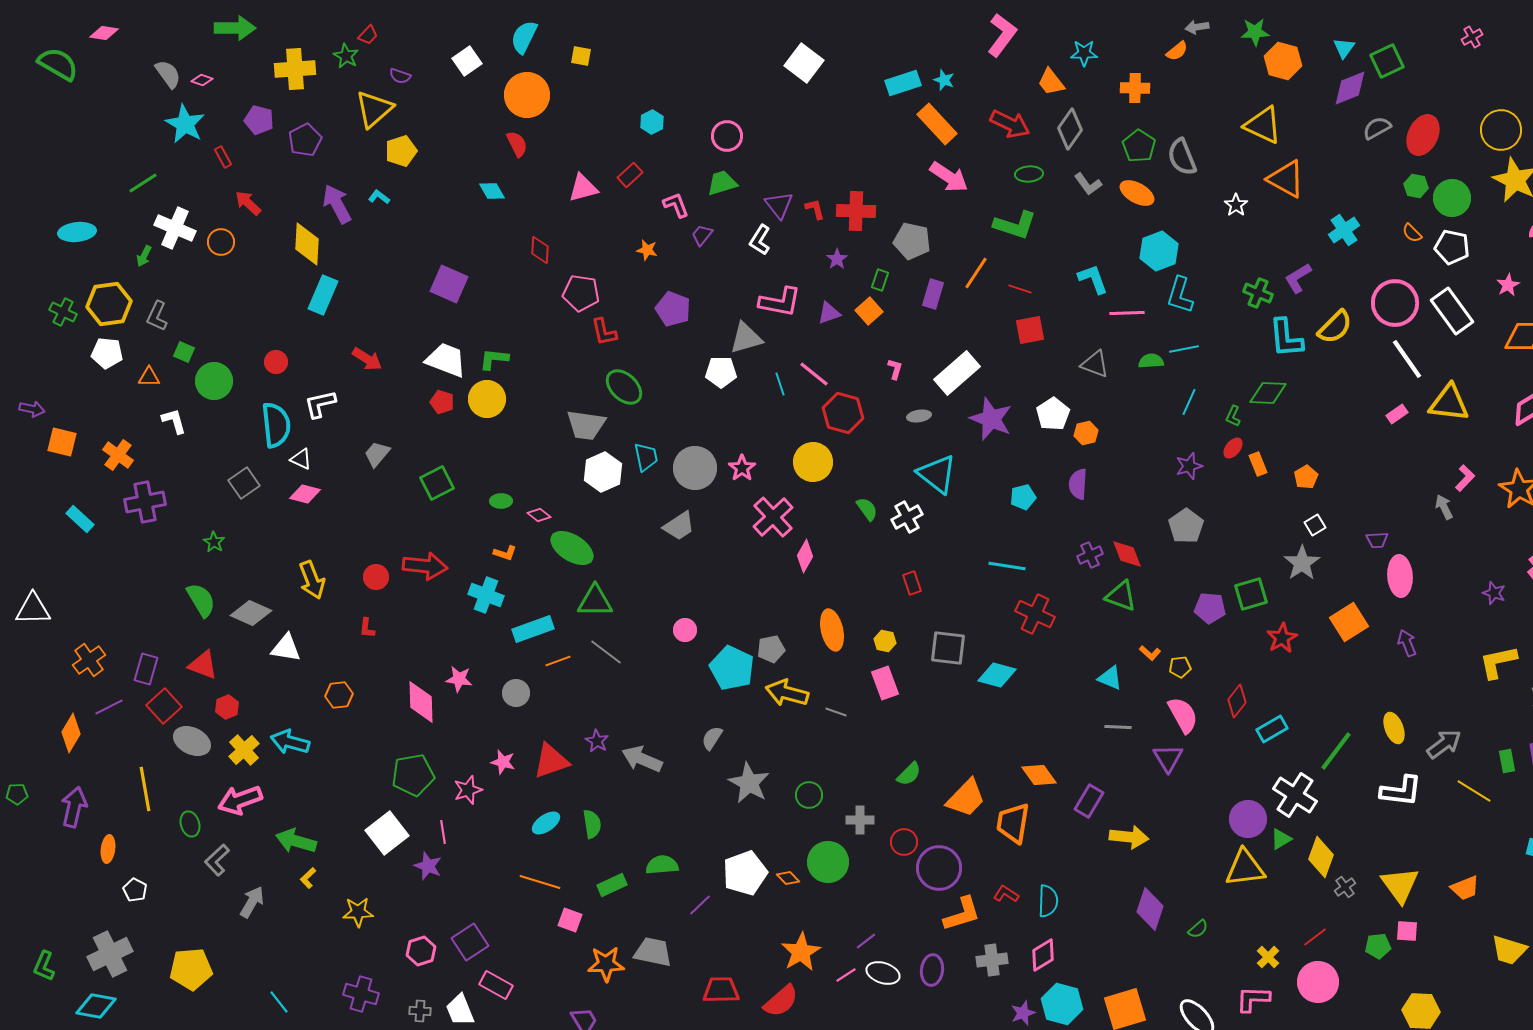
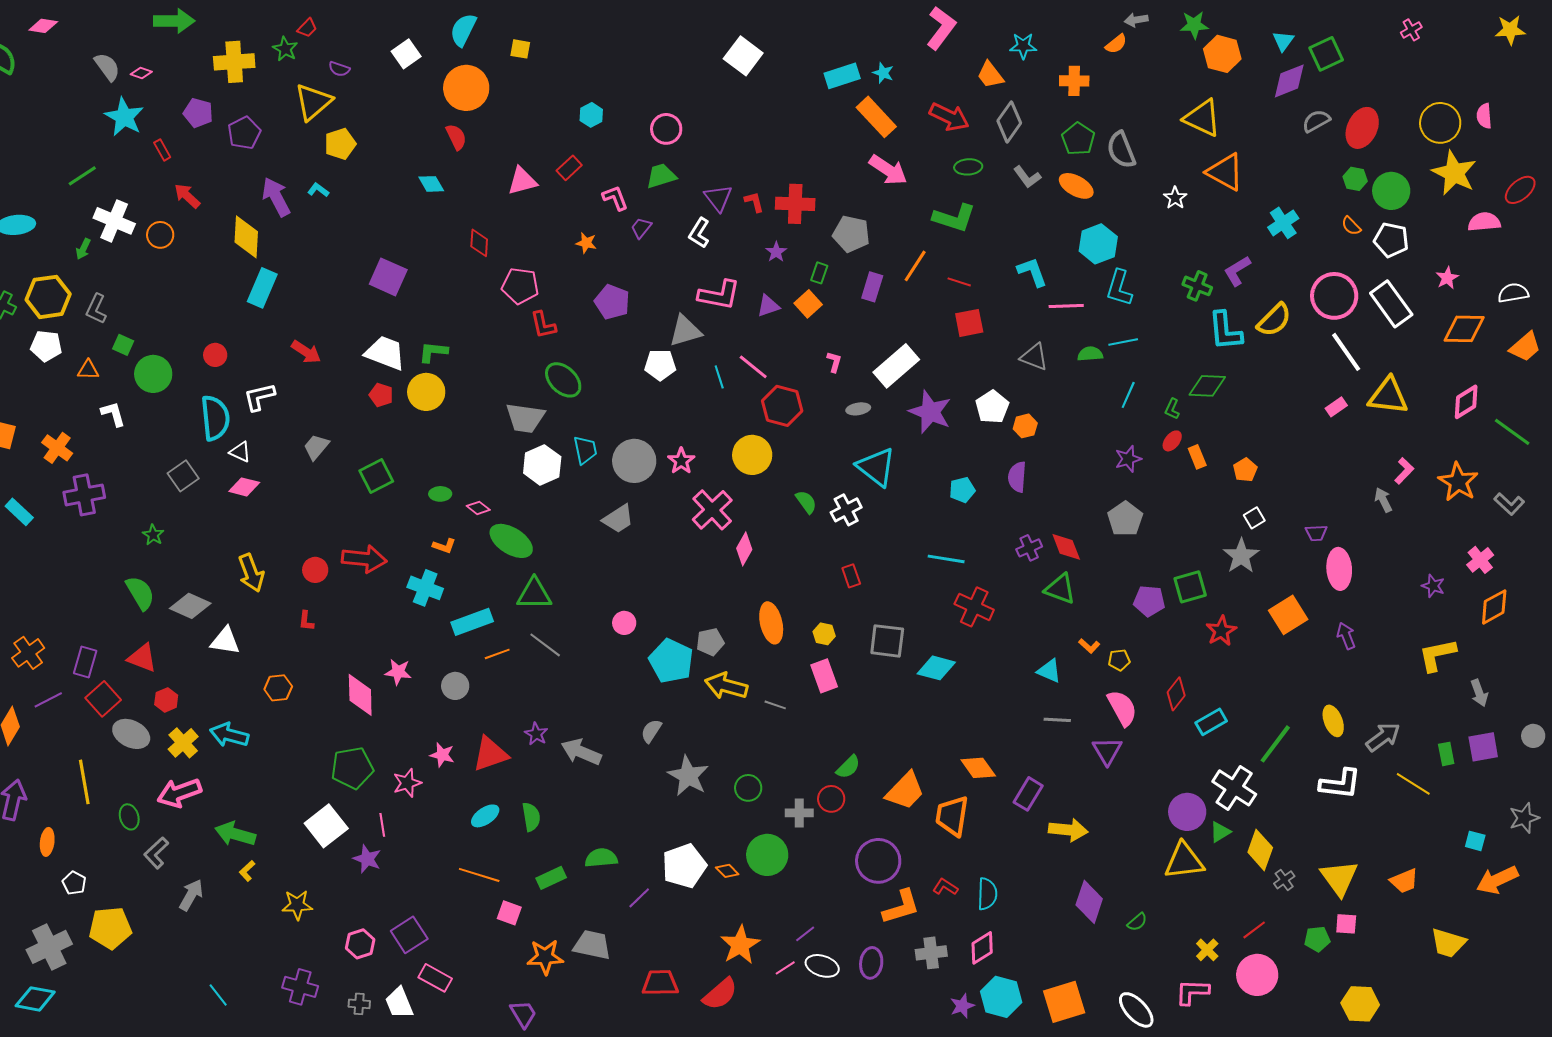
red circle: (904, 842) -> (831, 799), moved
yellow pentagon: (191, 969) -> (110, 928), moved

